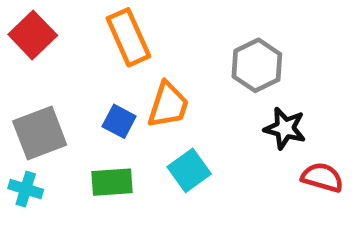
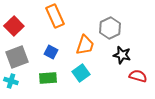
red square: (33, 35) -> (14, 26), moved
orange trapezoid: (168, 105) -> (85, 45), moved

